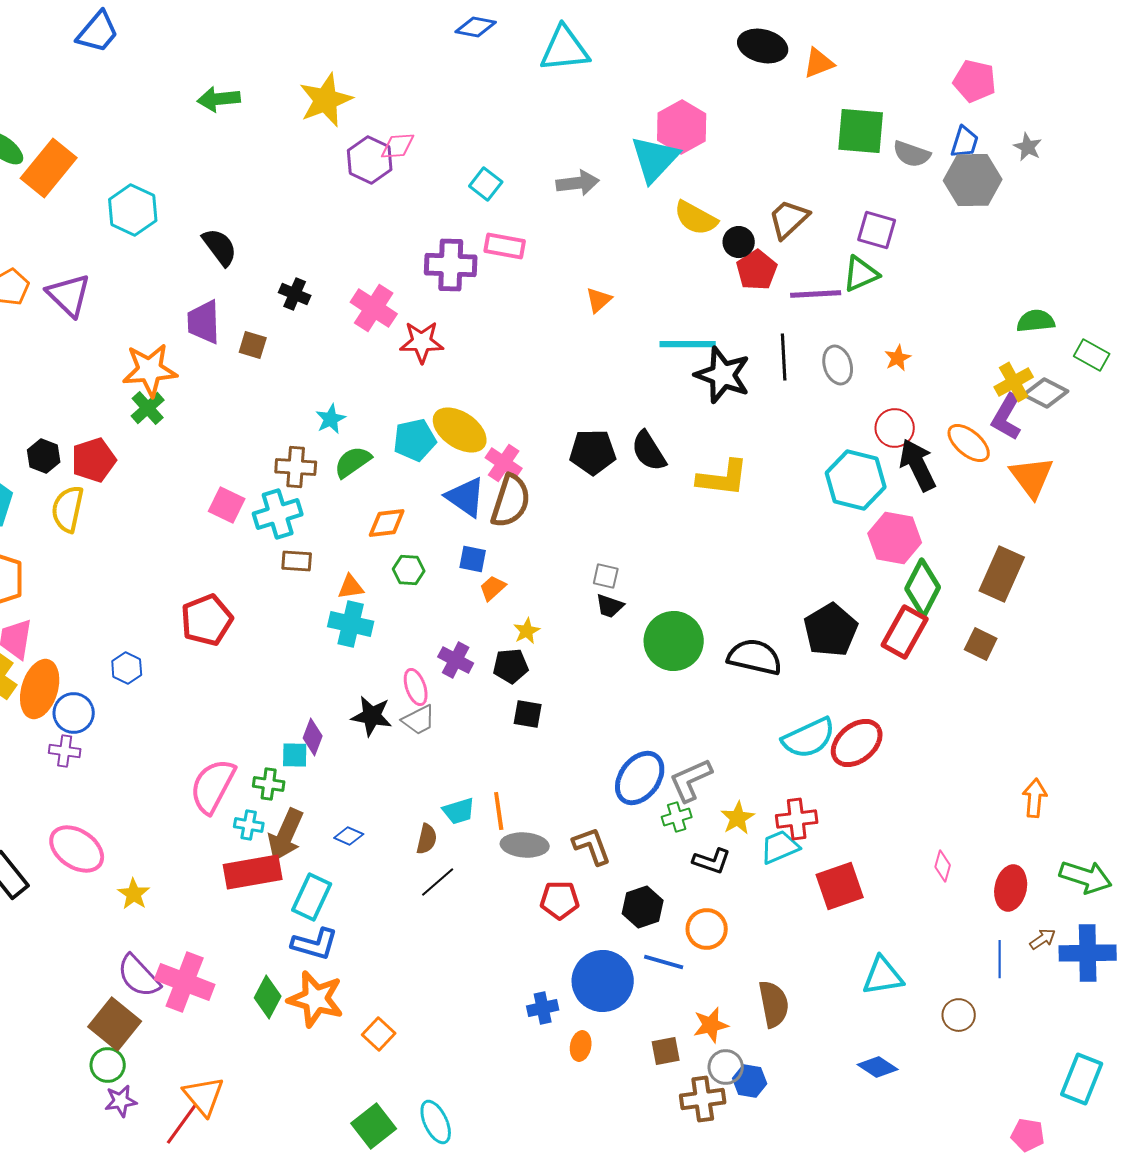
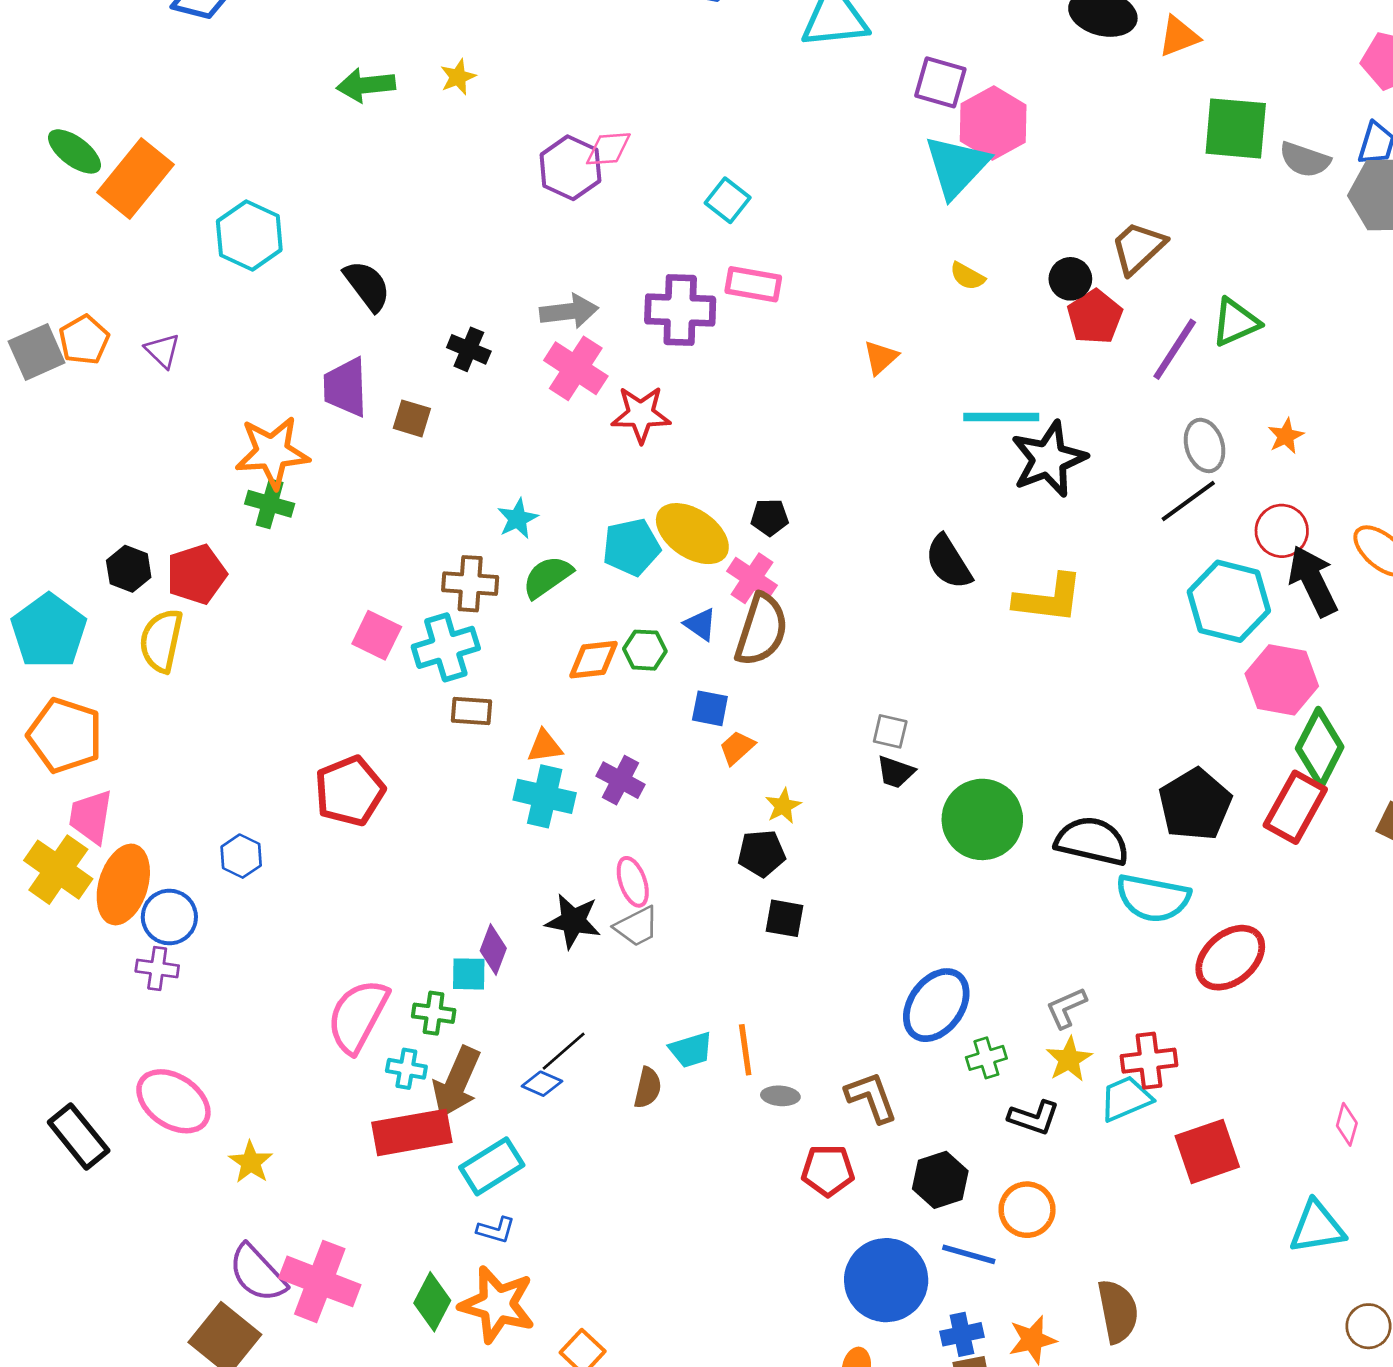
yellow star: (326, 100) -> (458, 77), moved, size x0.5
gray arrow: (578, 183) -> (569, 311), moved
yellow semicircle: (696, 218) -> (967, 276), moved, size x0.6
purple square: (877, 230) -> (940, 82), moved
purple line: (816, 294) -> (1175, 349), turned -54
purple triangle: (69, 295) -> (163, 351), size x0.6
black line: (784, 357) -> (1188, 501), moved, turned 57
black star: (723, 375) -> (1049, 459), turned 30
green cross: (148, 408) -> (270, 504), turned -32
black pentagon: (593, 452) -> (770, 517), moved, size x0.6
blue triangle: (466, 497) -> (700, 624), size x0.6
green hexagon: (409, 570) -> (645, 650), moved
purple cross: (456, 660) -> (621, 780), moved
cyan semicircle: (809, 738) -> (1153, 898), moved, turned 36
gray L-shape: (691, 780) -> (1066, 1008), moved, size x0.7
gray ellipse: (525, 845) -> (780, 1096), size x0.6
black line: (438, 882) -> (564, 1051), moved
cyan rectangle: (312, 897) -> (492, 1166), turned 33
blue L-shape: (315, 944) -> (496, 1230), size x0.6
cyan triangle: (883, 976) -> (1317, 1227), moved
blue cross: (543, 1008) -> (962, 1334), moved

